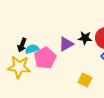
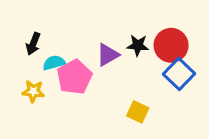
black arrow: (22, 45) -> (33, 44), moved
yellow star: (19, 67) -> (33, 91), size x0.6

